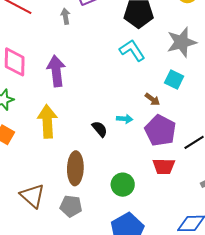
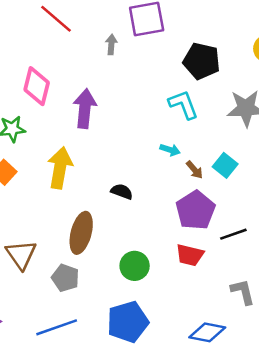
cyan square: (174, 79) -> (225, 165), moved
cyan arrow: (125, 119) -> (170, 150), moved
black semicircle: (100, 129) -> (122, 192), turned -42

